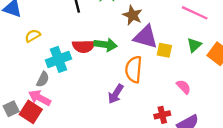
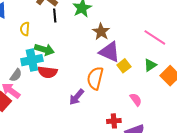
yellow semicircle: (33, 36) -> (25, 29), moved, turned -64
green arrow: (105, 45) -> (44, 50), moved
red semicircle: (84, 46) -> (48, 72), moved
yellow square: (164, 50) -> (124, 66), turned 32

